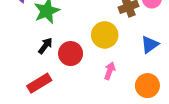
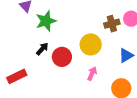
red rectangle: (39, 83) -> (17, 76), moved

